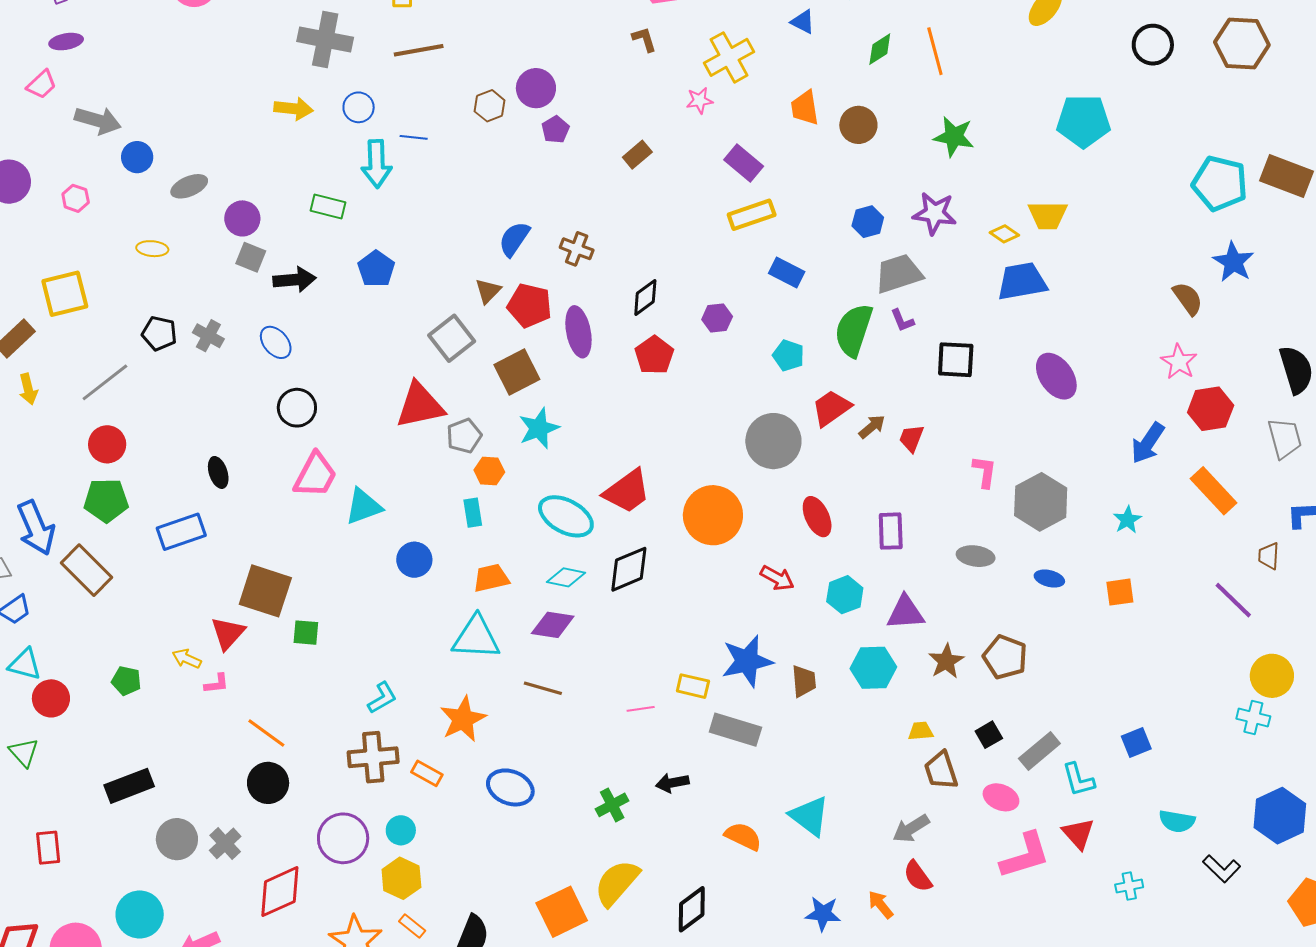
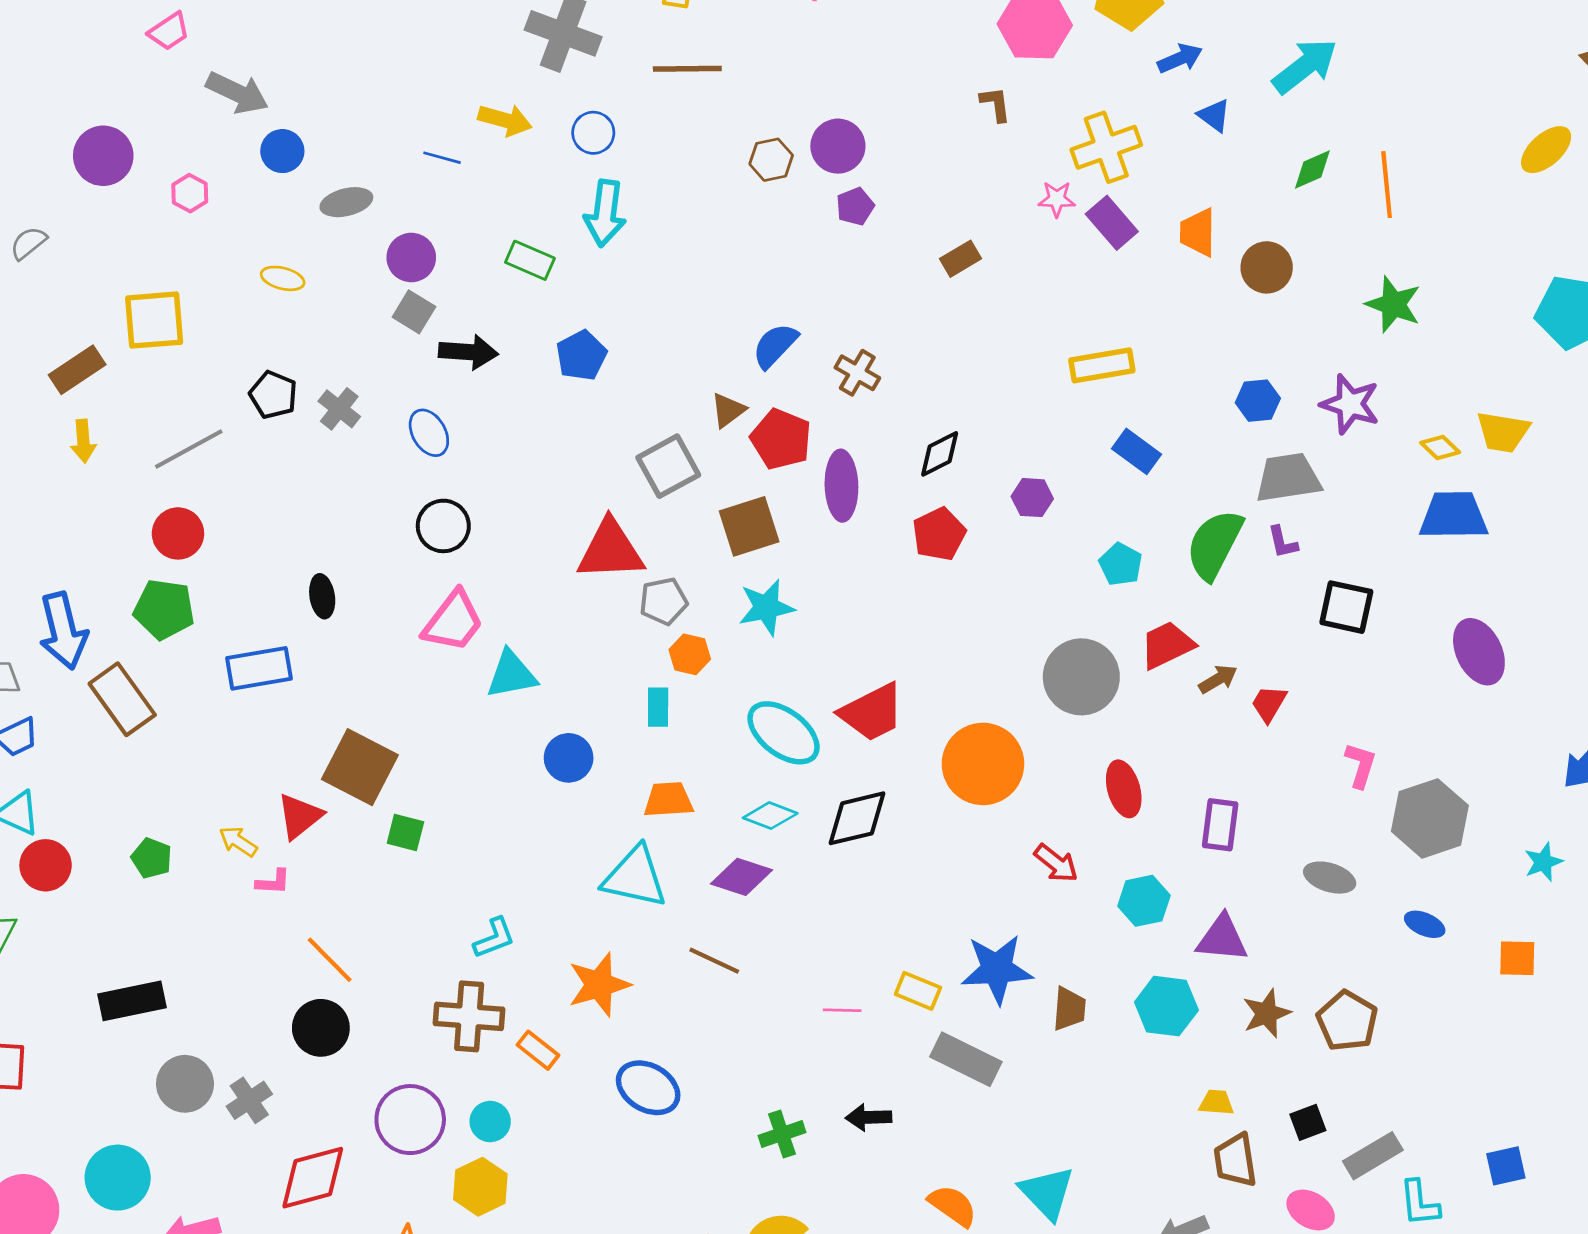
blue line: (414, 137) -> (442, 158), moved
purple rectangle: (744, 163) -> (1112, 223), moved

